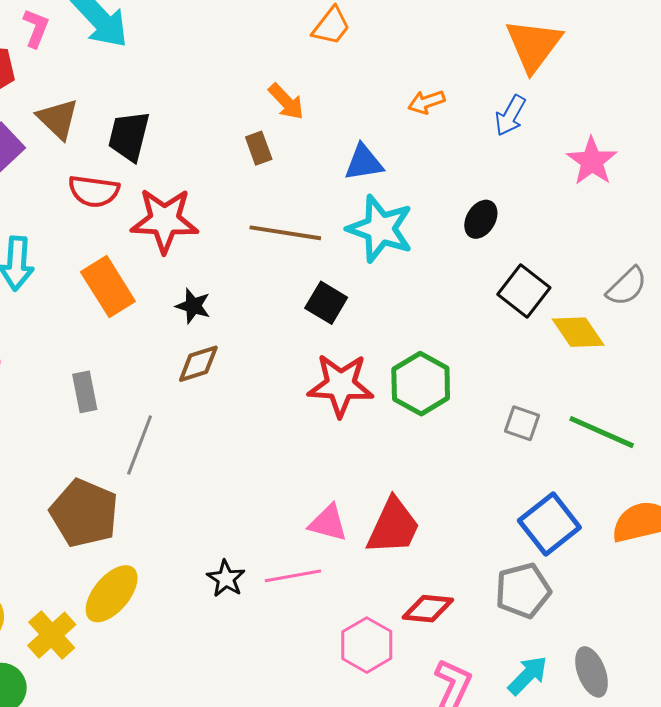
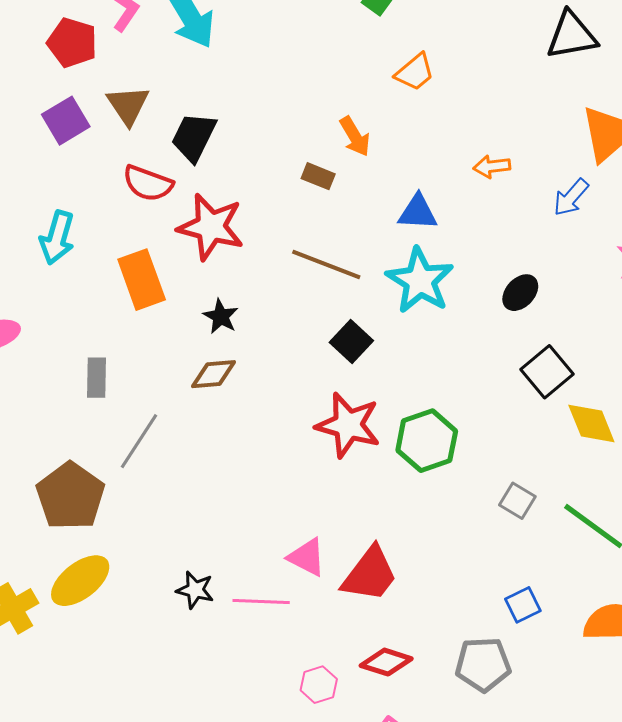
brown rectangle: (259, 148) -> (318, 176), turned -60
blue square: (549, 524) -> (523, 605), size x0.6
black star: (226, 579) -> (195, 590), turned -30
pink hexagon: (367, 645) -> (319, 685), size x0.7

